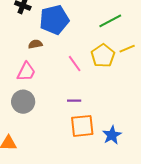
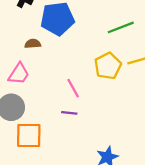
pink line: (75, 64) -> (73, 88), moved
orange square: (82, 126) -> (29, 135), moved

